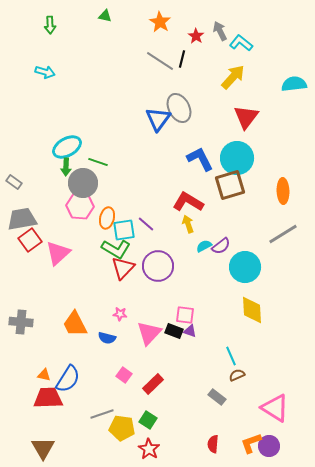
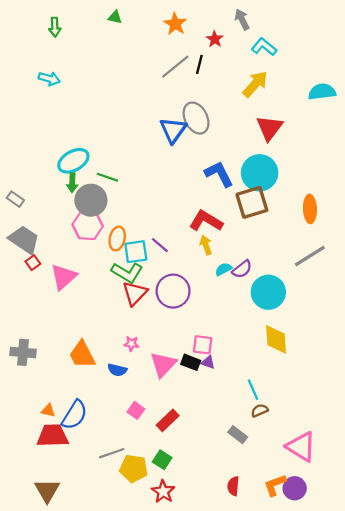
gray arrow: (220, 31) -> (242, 19), moved
gray line: (160, 61) -> (175, 67), turned -72
gray trapezoid: (22, 219) -> (24, 240), turned 44
red square: (30, 240) -> (33, 263), size x0.6

